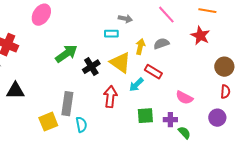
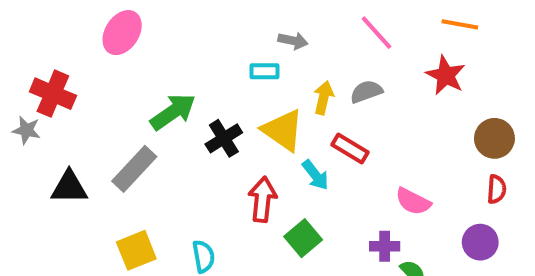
cyan arrow: (136, 85) -> (315, 175), turned -84
gray rectangle: (67, 104) -> (134, 169), moved, turned 35
green square: (145, 116) -> (303, 238), moved, turned -36

